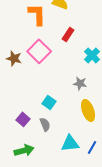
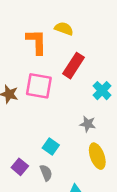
red rectangle: (68, 34) -> (73, 66), size x1.5
pink square: (39, 51) -> (39, 86), turned -35

